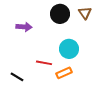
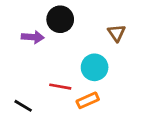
brown triangle: (85, 13) -> (117, 33), moved
black circle: (60, 14) -> (60, 19), moved

